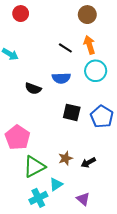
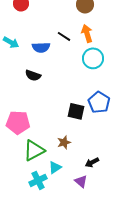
blue semicircle: (61, 78) -> (41, 47), moved
black square: (72, 112) -> (76, 111), moved
pink pentagon: (18, 137) -> (18, 122), turned -30
black arrow: (88, 162) -> (92, 162), moved

